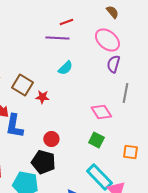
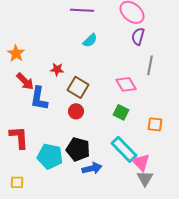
brown square: (22, 85) -> (78, 87), moved
red star: (42, 97) -> (57, 69), moved
black pentagon: (43, 162) -> (78, 149), moved

